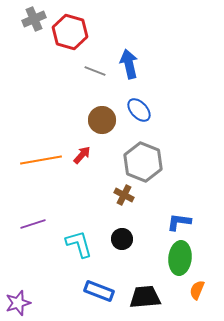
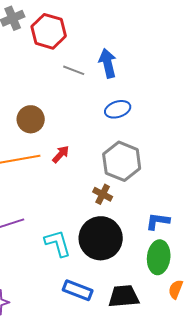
blue ellipse: (139, 110) -> (118, 109), turned -65
brown circle: (102, 120) -> (31, 119), moved
black circle: (122, 239) -> (101, 238), size x2.0

